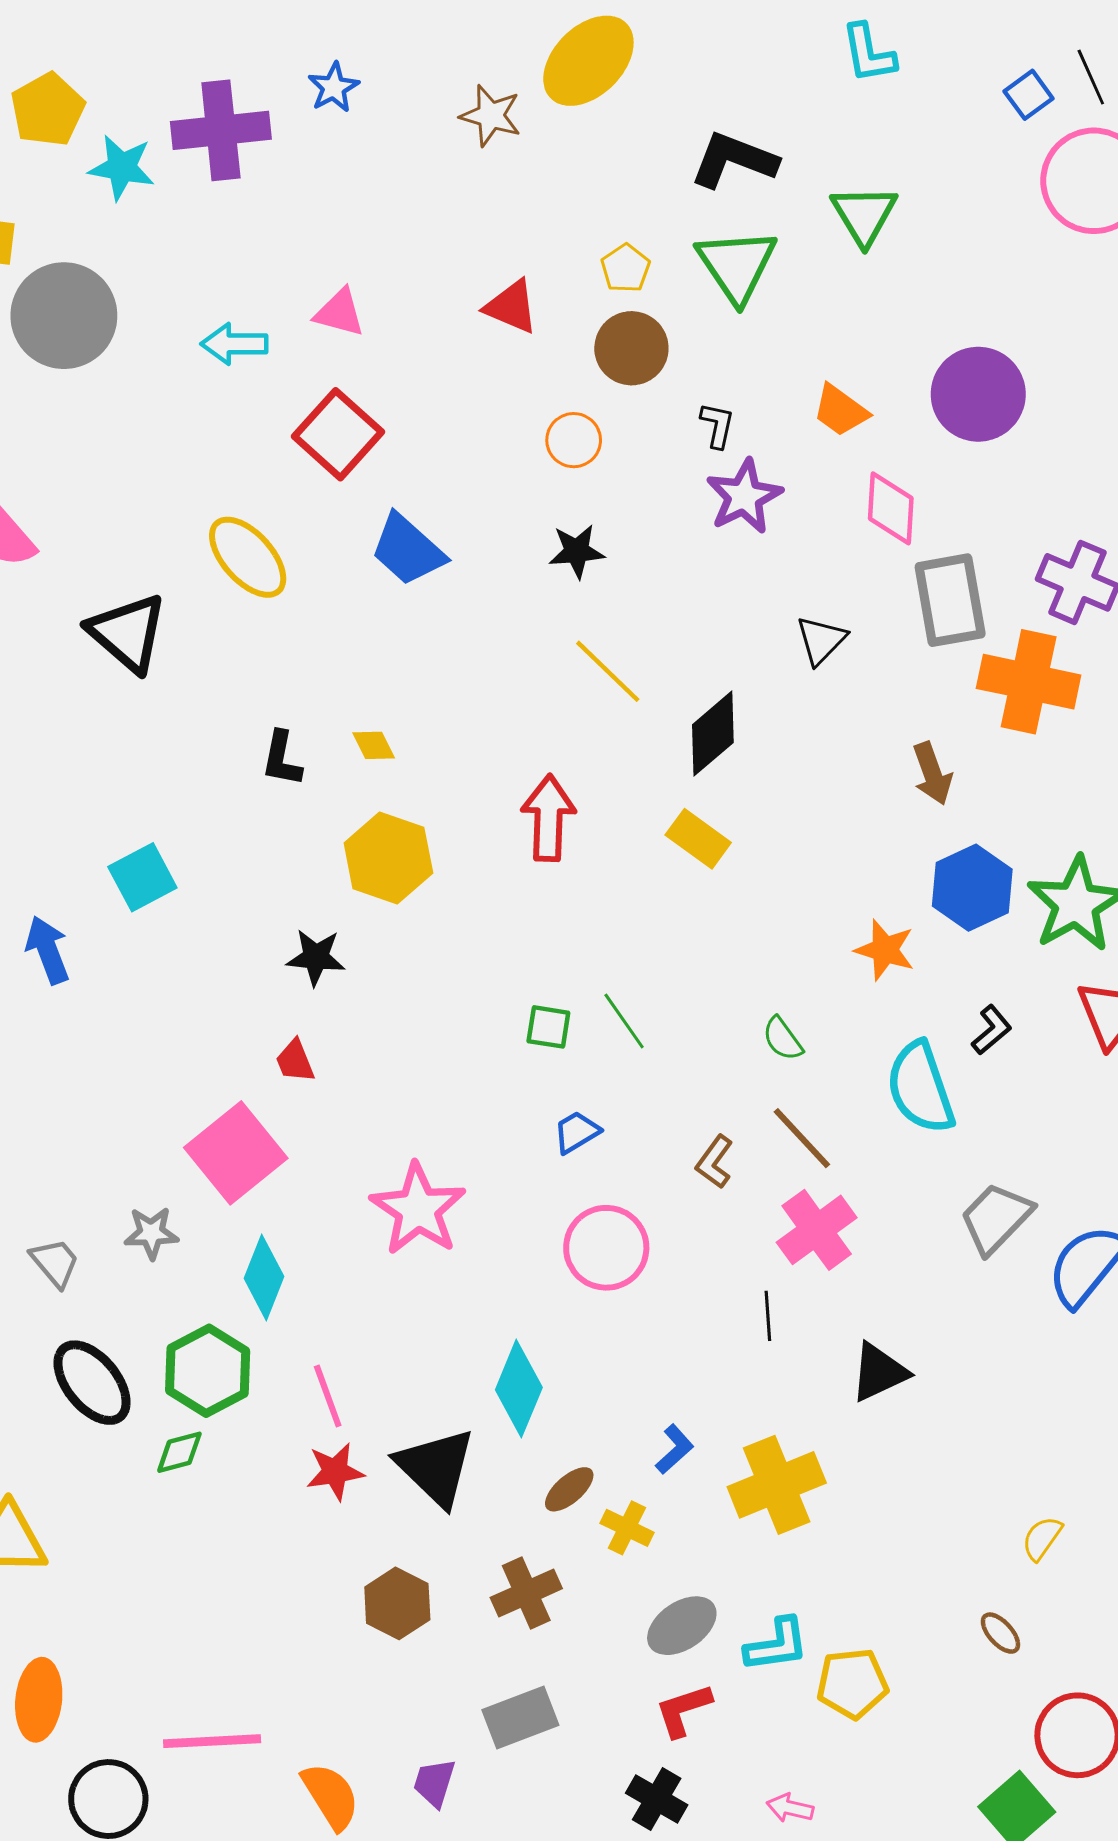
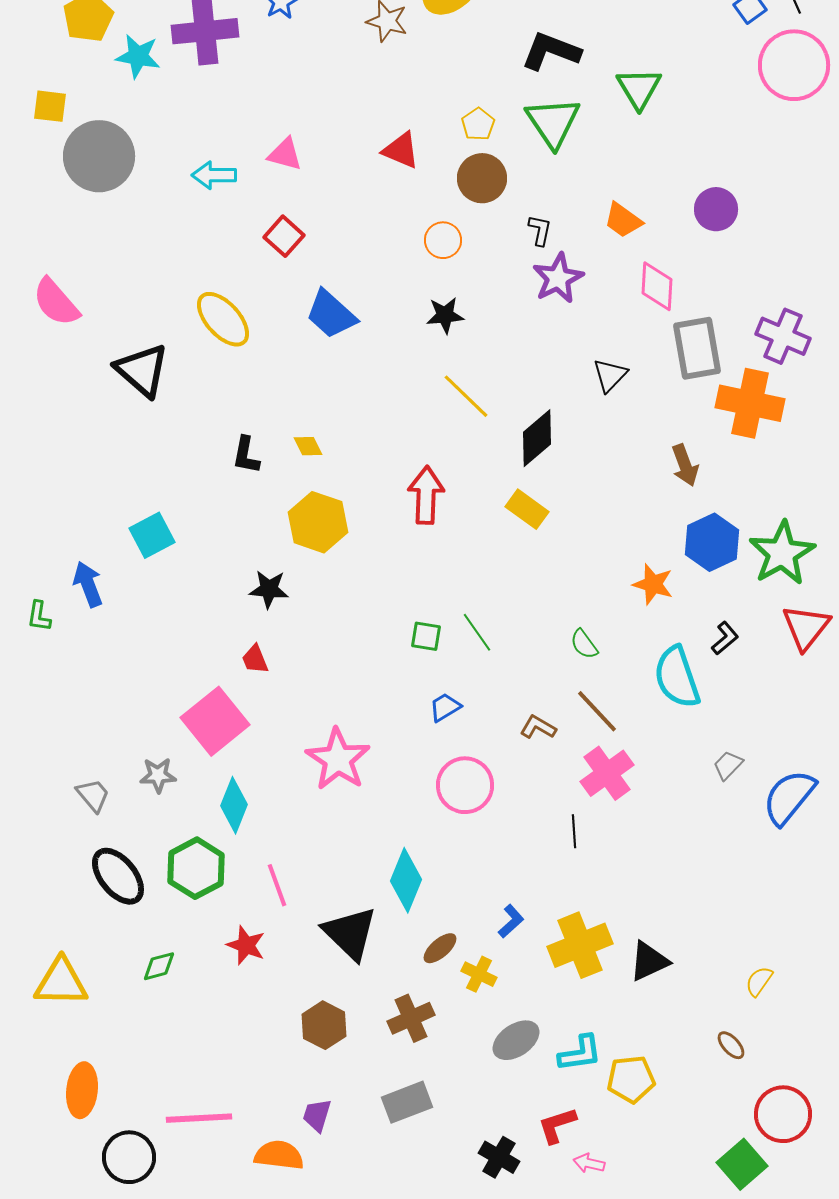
purple circle: (978, 394) -> (716, 209), size x0.7
red square: (338, 434) -> (284, 236), size x0.7
brown L-shape: (714, 1162) -> (538, 727), turned 84
gray trapezoid: (996, 1218) -> (728, 765), size x0.6
black triangle: (879, 1372) -> (649, 961), moved
green diamond: (179, 1452) -> (159, 966), moved
red star: (335, 1472) -> (246, 945), moved, turned 30
red L-shape: (683, 1710) -> (557, 1125), moved
purple trapezoid: (434, 1783) -> (317, 1115), moved
orange semicircle: (331, 1796) -> (279, 1155), turned -51

